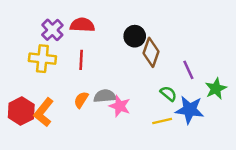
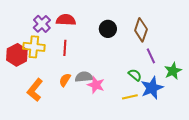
brown diamond: (151, 52) -> (141, 30), moved
blue star: (190, 110) -> (152, 88), turned -30
red hexagon: (21, 111) -> (17, 55), moved

